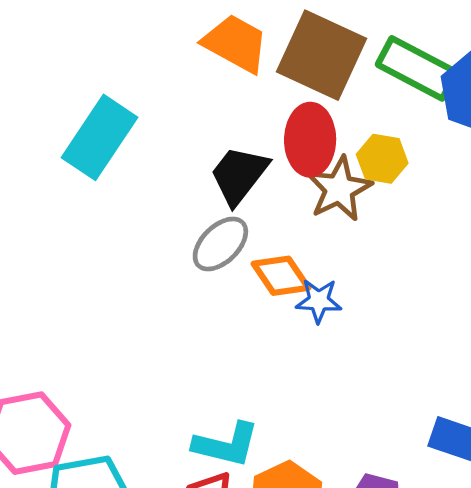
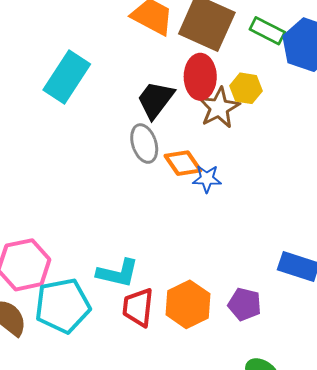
green rectangle: (417, 68) -> (267, 31), size x0.7
gray ellipse: (220, 244) -> (144, 144), turned -63
cyan L-shape: (226, 445) -> (118, 273), moved

